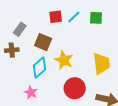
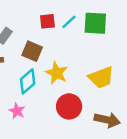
green square: (96, 18) -> (95, 23), size x1.5
yellow trapezoid: (101, 64) -> (101, 77), turned 75

